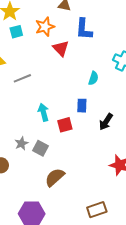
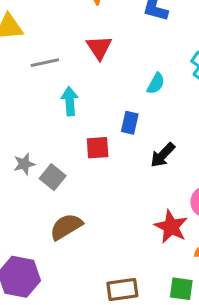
red triangle: (61, 48) -> (99, 48), moved
cyan arrow: (43, 112) -> (70, 101), moved

